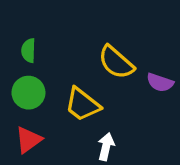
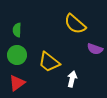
yellow semicircle: (116, 62) -> (75, 24), moved
white arrow: (106, 147) -> (72, 79), moved

